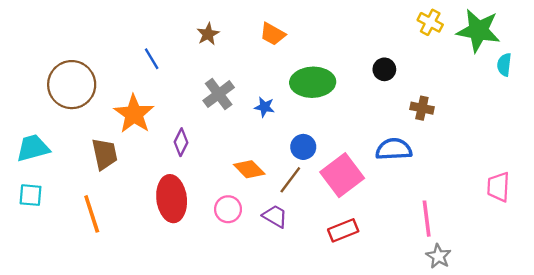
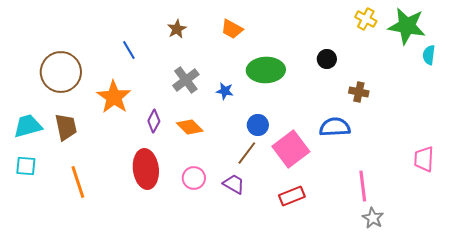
brown trapezoid: (105, 154) -> (66, 127), moved
orange diamond: (249, 169) -> (190, 127), moved

